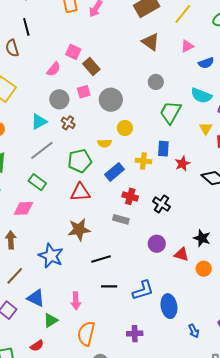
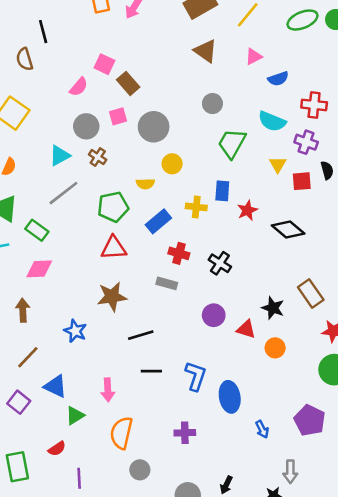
green rectangle: (37, 182) -> (37, 230), moved
blue star: (51, 256) -> (75, 331), size x0.7
blue L-shape: (143, 290) -> (196, 376), turned -55

